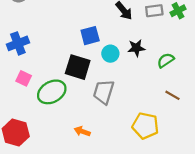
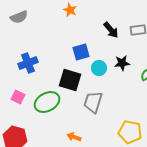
blue cross: (18, 43) -> (28, 63), moved
pink square: (24, 78) -> (18, 97), moved

